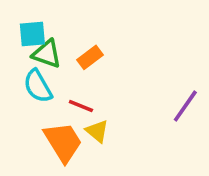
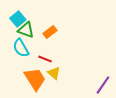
cyan square: (32, 34) -> (18, 19), turned -35
purple line: (185, 106) -> (103, 85), moved

